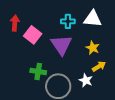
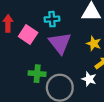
cyan cross: (68, 21) -> (52, 19), moved

